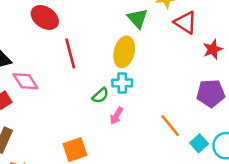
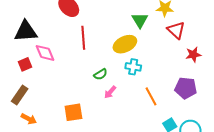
yellow ellipse: (124, 52) -> (125, 44), turned 40
cyan cross: (122, 83) -> (133, 67), moved
orange line: (170, 126) -> (151, 96), moved

